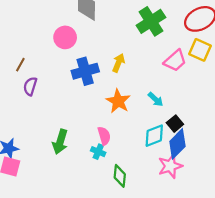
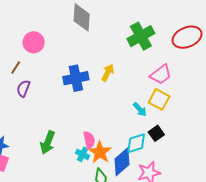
pink circle: (65, 37) -> (34, 42), moved
yellow square: (200, 50) -> (159, 99), moved
orange star: (118, 101) -> (100, 152), moved
blue diamond: (177, 144) -> (122, 162), moved

